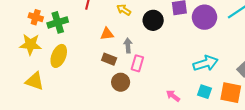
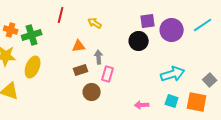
black circle: (153, 20) -> (139, 41), moved
brown rectangle: (109, 59) -> (81, 70), turned -40
pink arrow: (173, 96) -> (142, 105), turned -40

